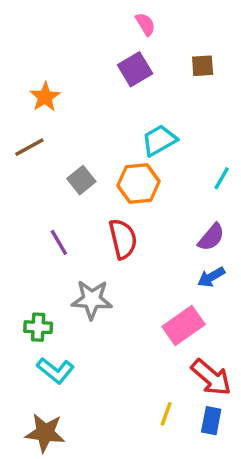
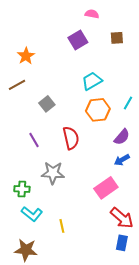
pink semicircle: (145, 24) -> (92, 14), moved, turned -48
orange hexagon: (139, 184) -> (98, 110), moved
yellow line: (166, 414) -> (62, 226), moved, turned -32

